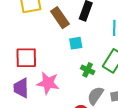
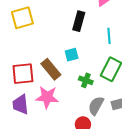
brown rectangle: (60, 18) -> (51, 69), moved

